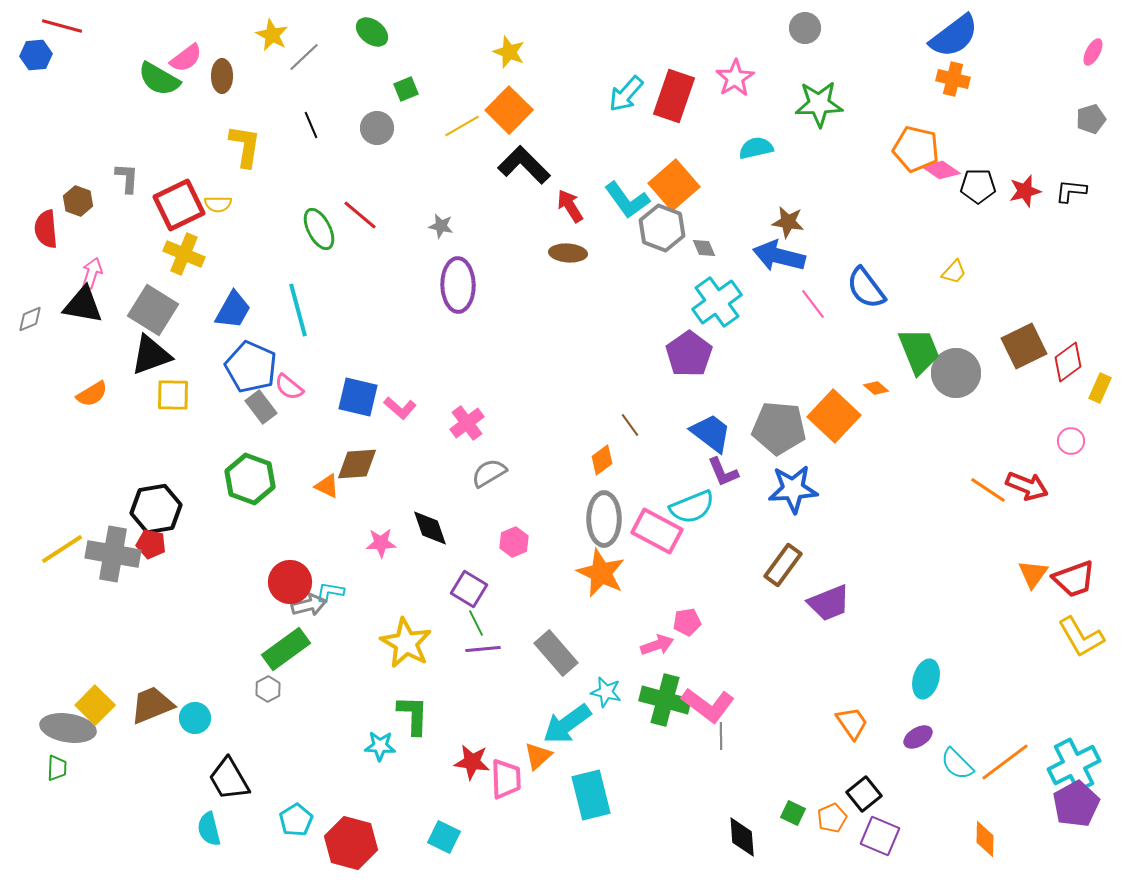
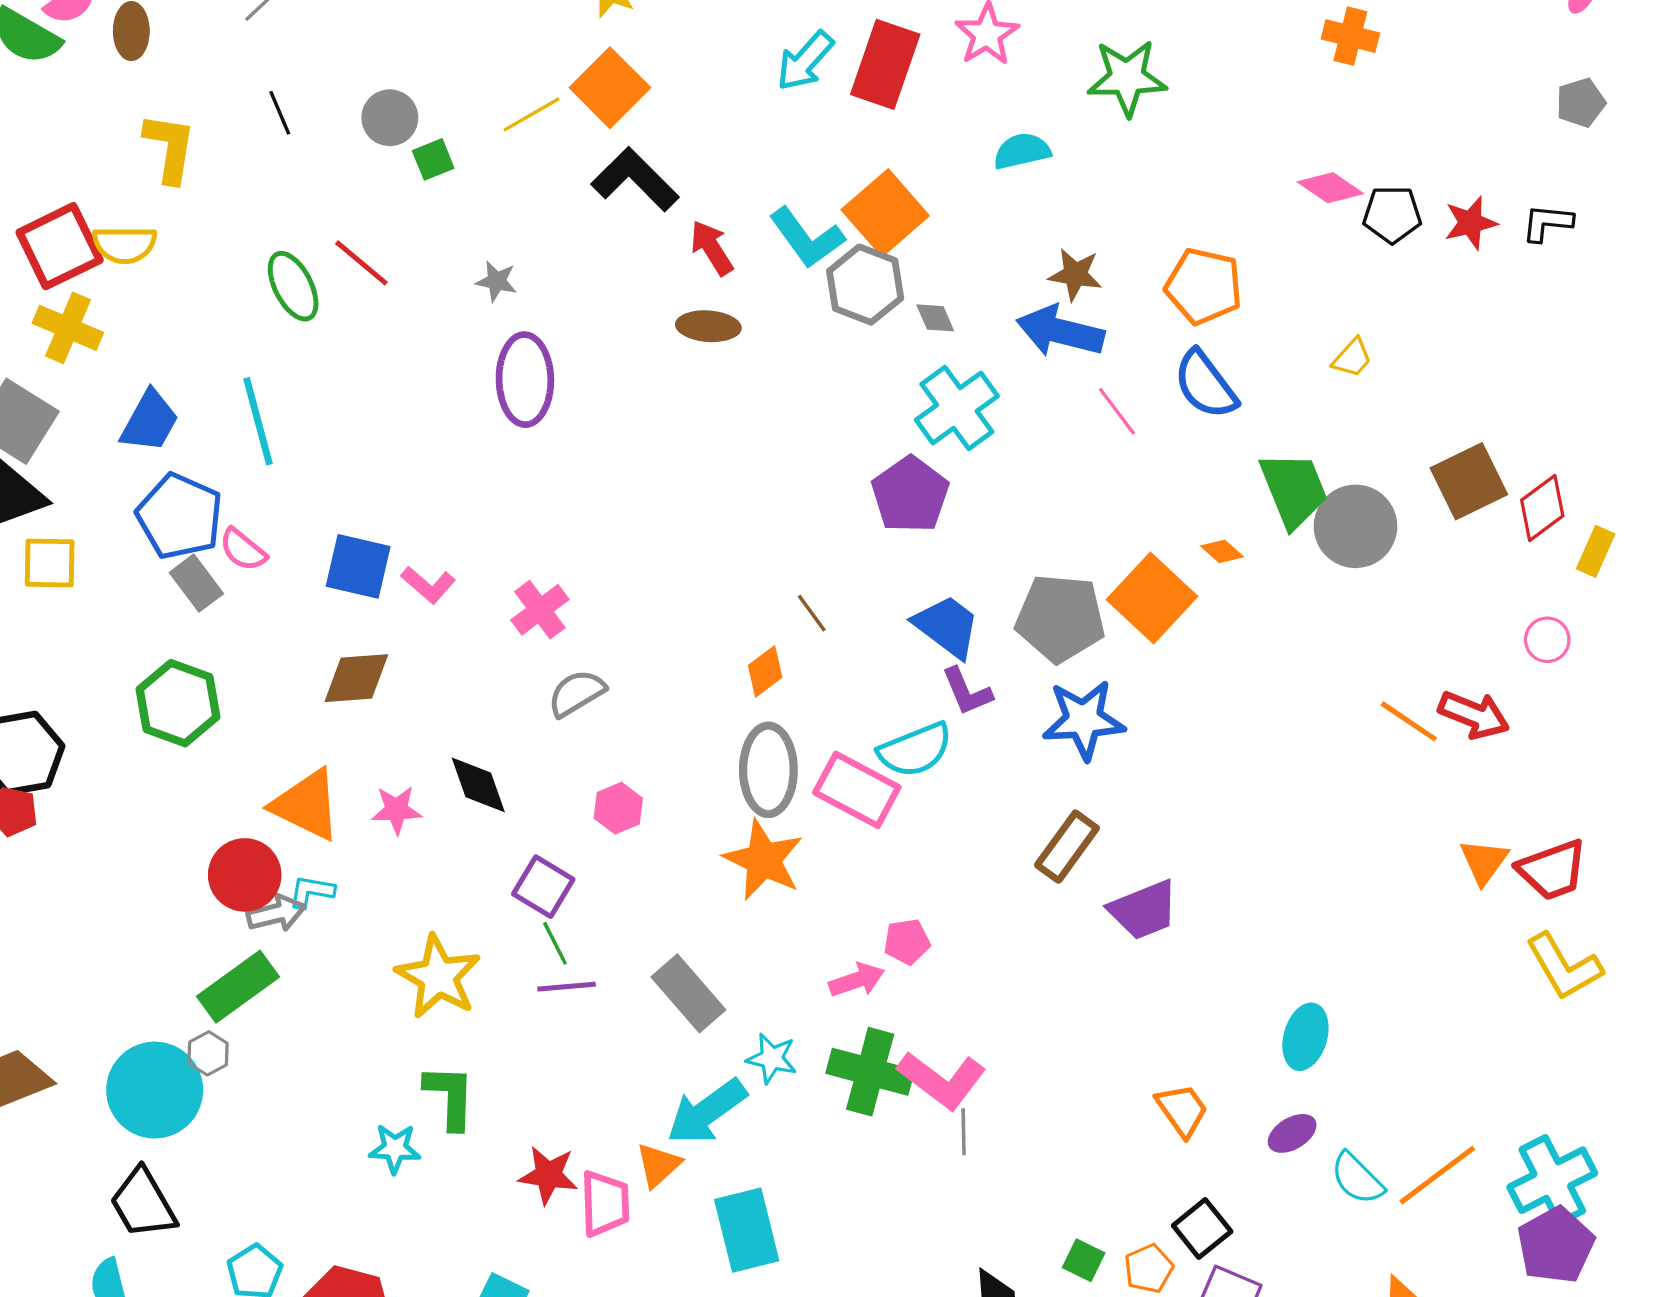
green square: (406, 89) -> (433, 159), moved
orange pentagon: (916, 149) -> (1204, 286), moved
yellow semicircle: (218, 204) -> (125, 244), size x1.4
orange triangle: (327, 486) -> (306, 805), moved, size x1.8
cyan circle: (195, 718) -> (155, 1090), moved, size x1.8

